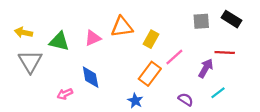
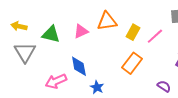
pink line: (174, 57) -> (155, 36), moved
pink arrow: (65, 94) -> (56, 81), size x1.5
blue star: (135, 101) -> (97, 87), moved

